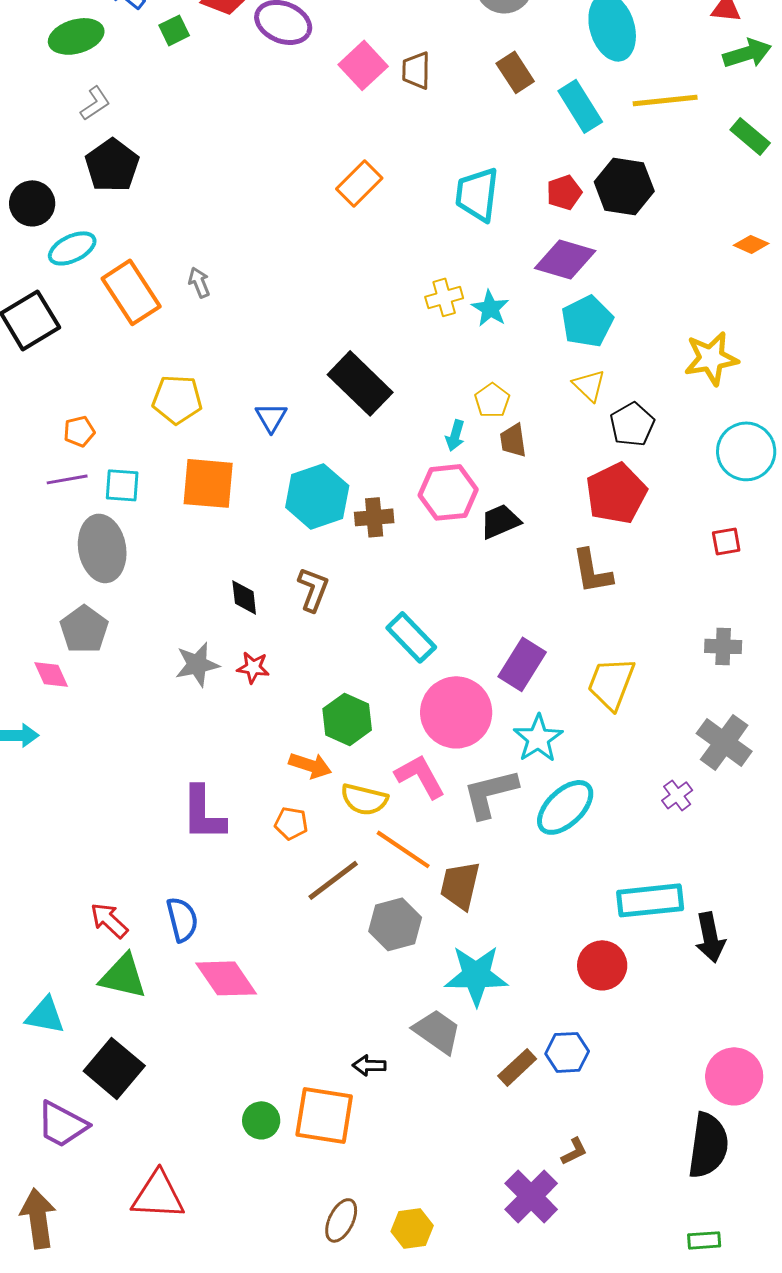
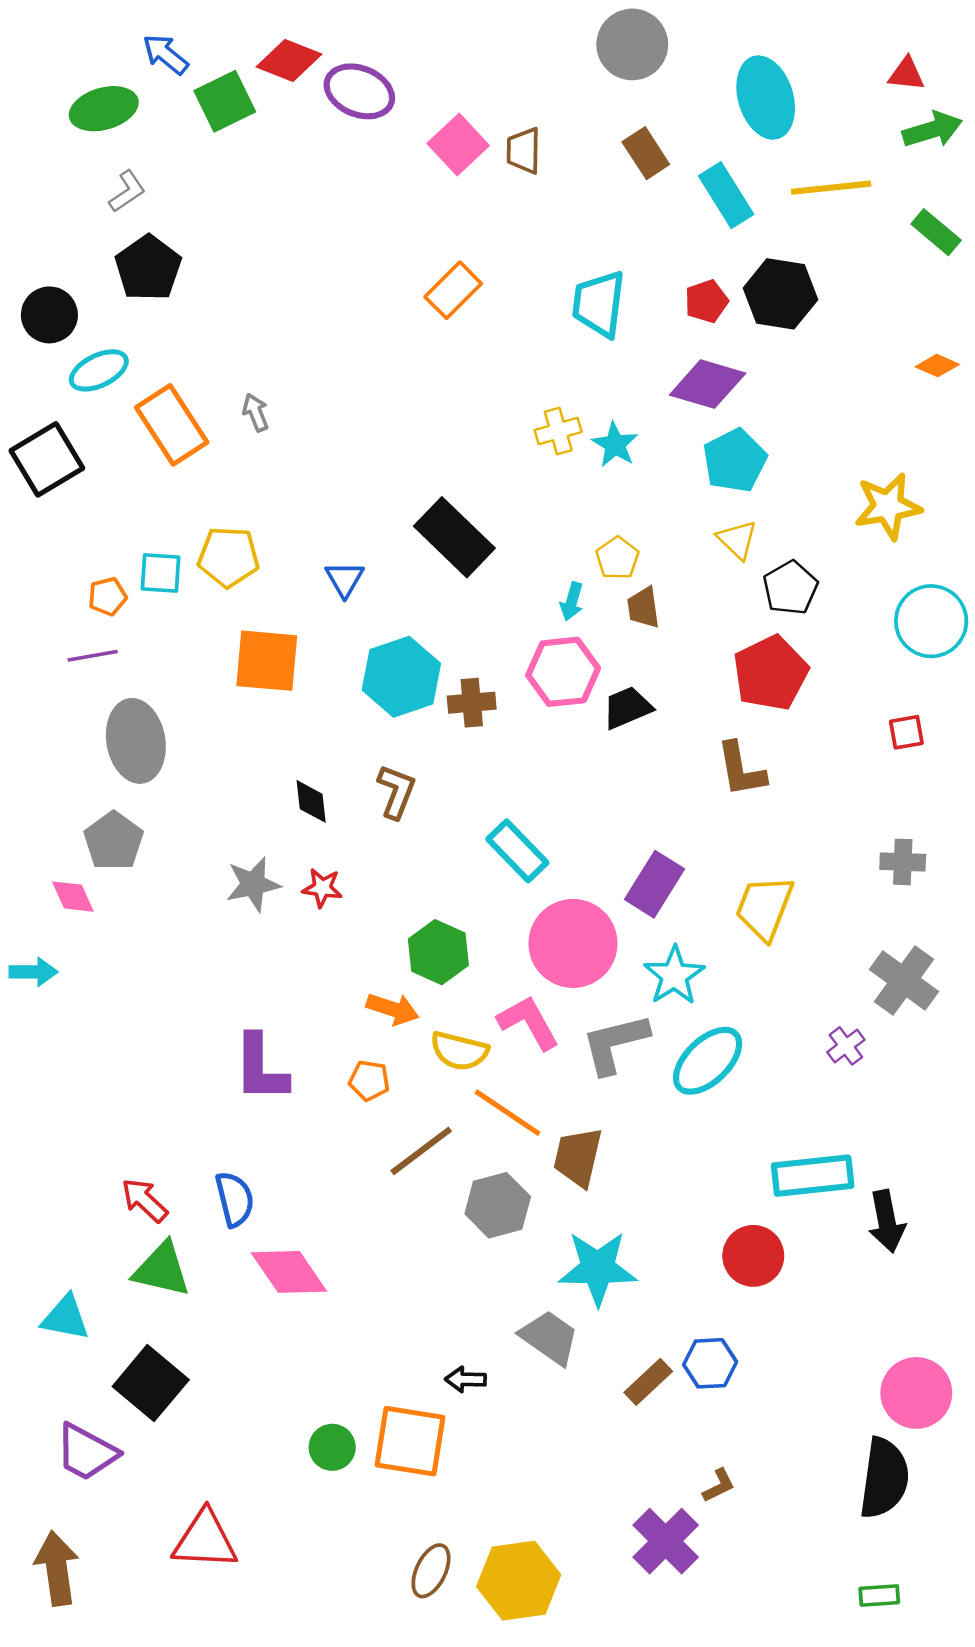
green square: (174, 30) -> (225, 101), size x1.6
cyan square: (122, 485) -> (161, 573), moved
yellow hexagon: (412, 1228) -> (519, 1581), size x1.6

